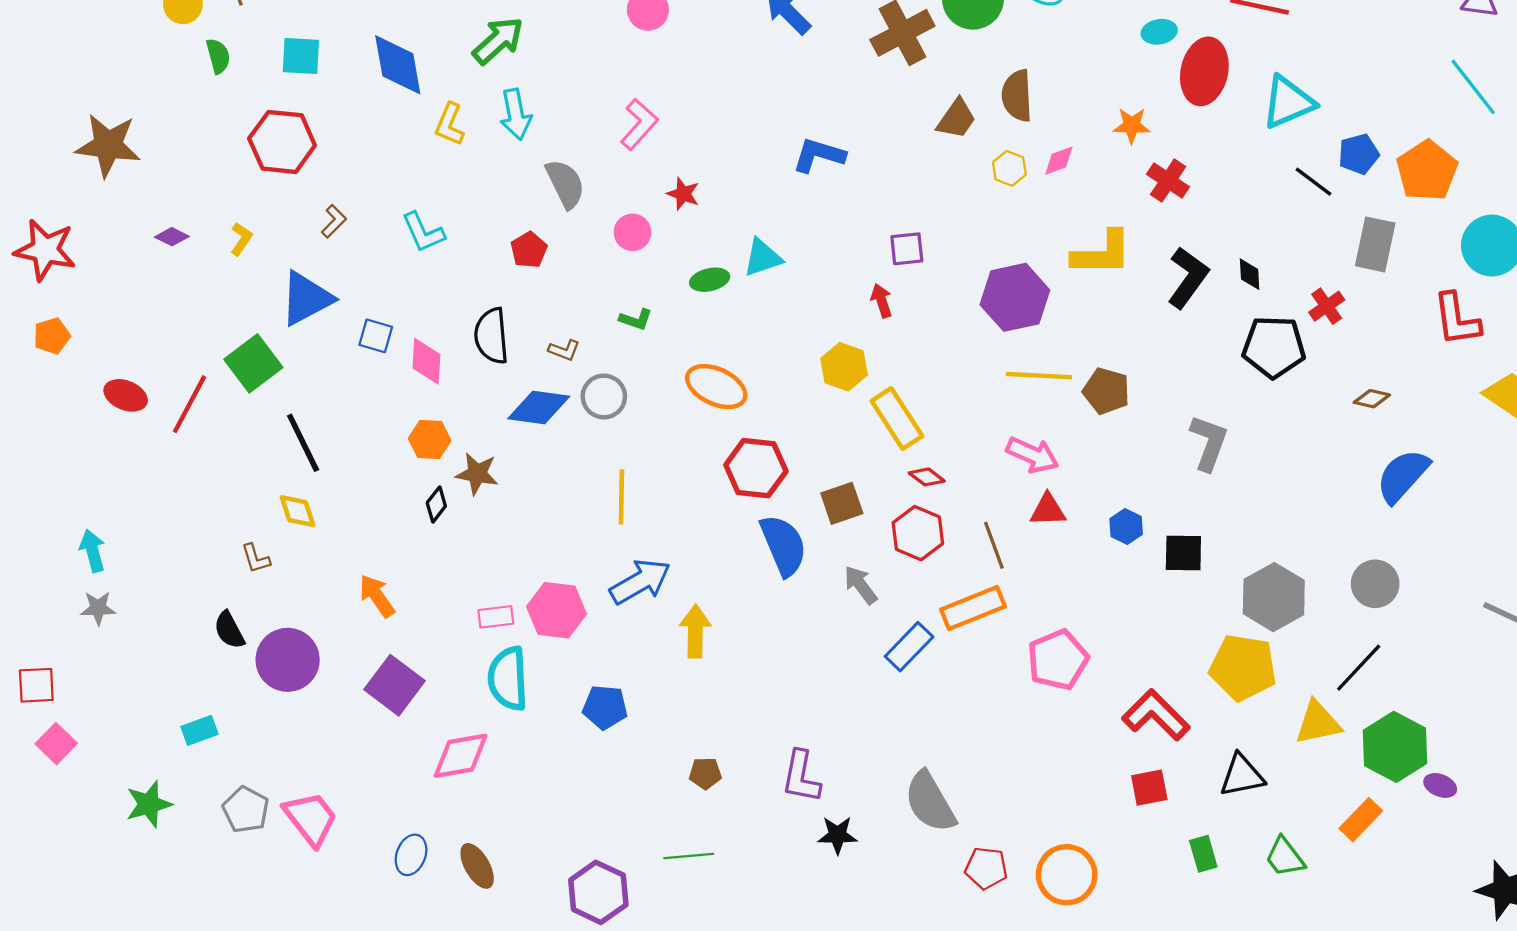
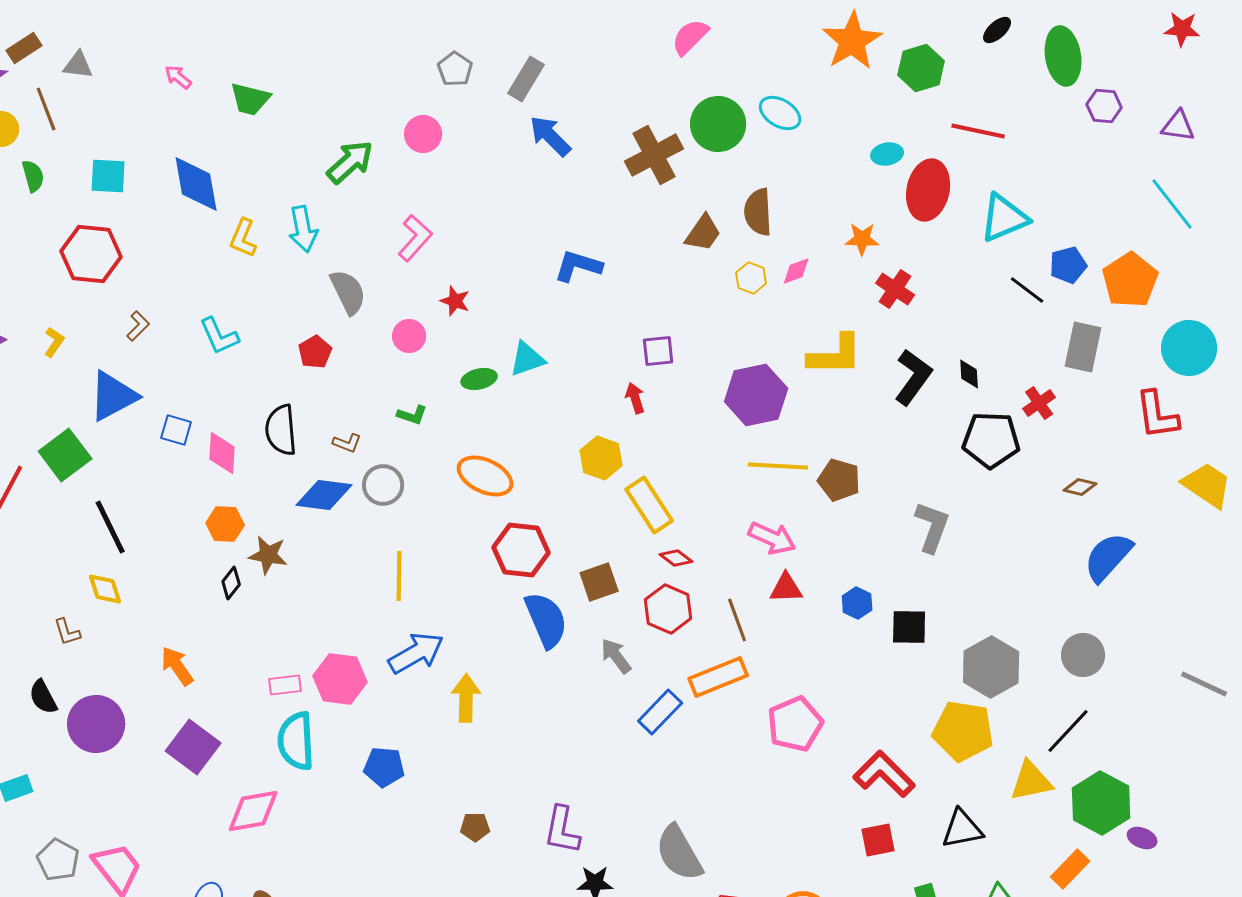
green arrow: (498, 41) -> (350, 162), moved

